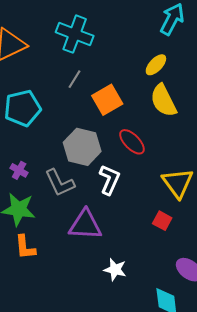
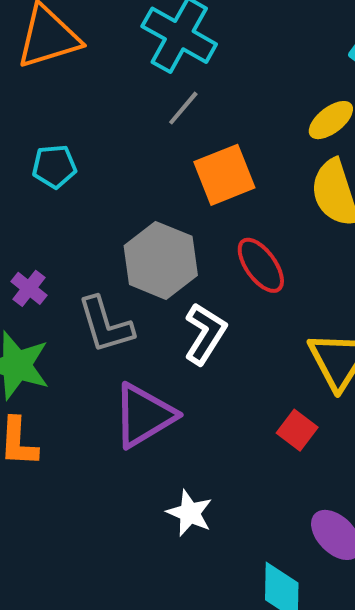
gray line: (74, 79) -> (183, 108), moved
cyan pentagon: (23, 108) -> (54, 166), size x0.6
purple triangle: (85, 225) -> (144, 416), turned -42

